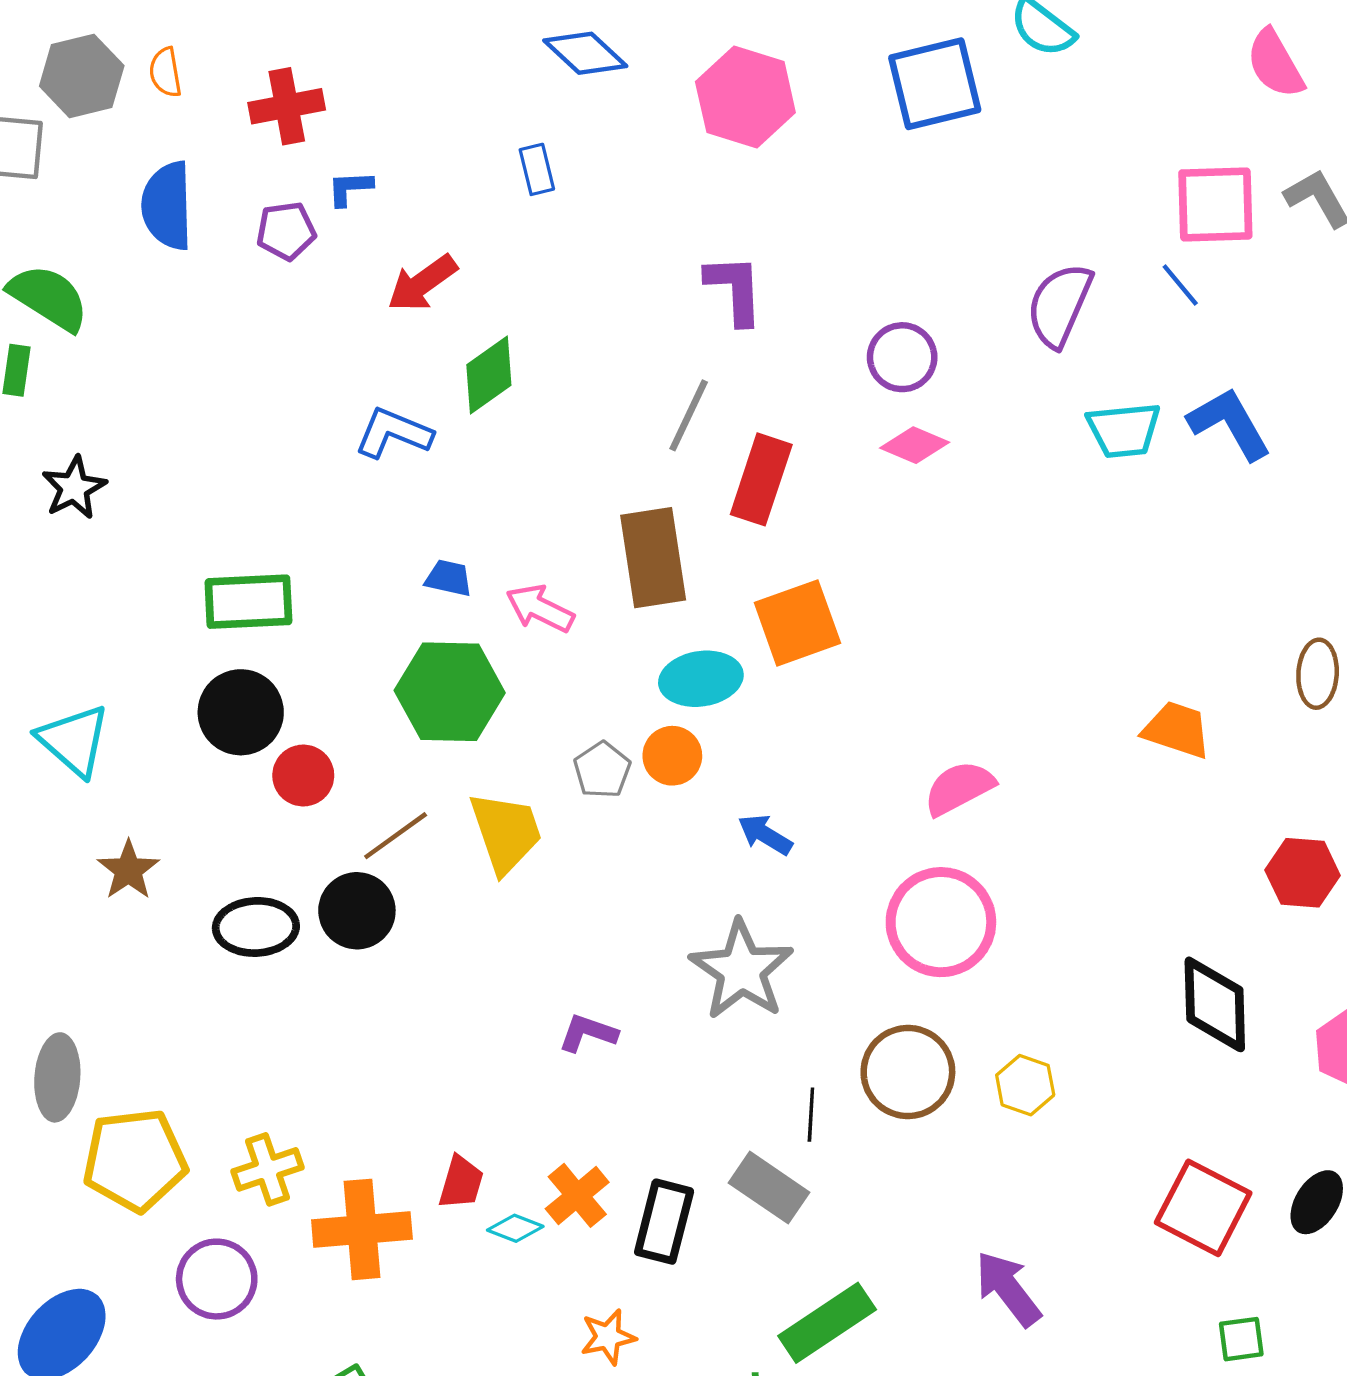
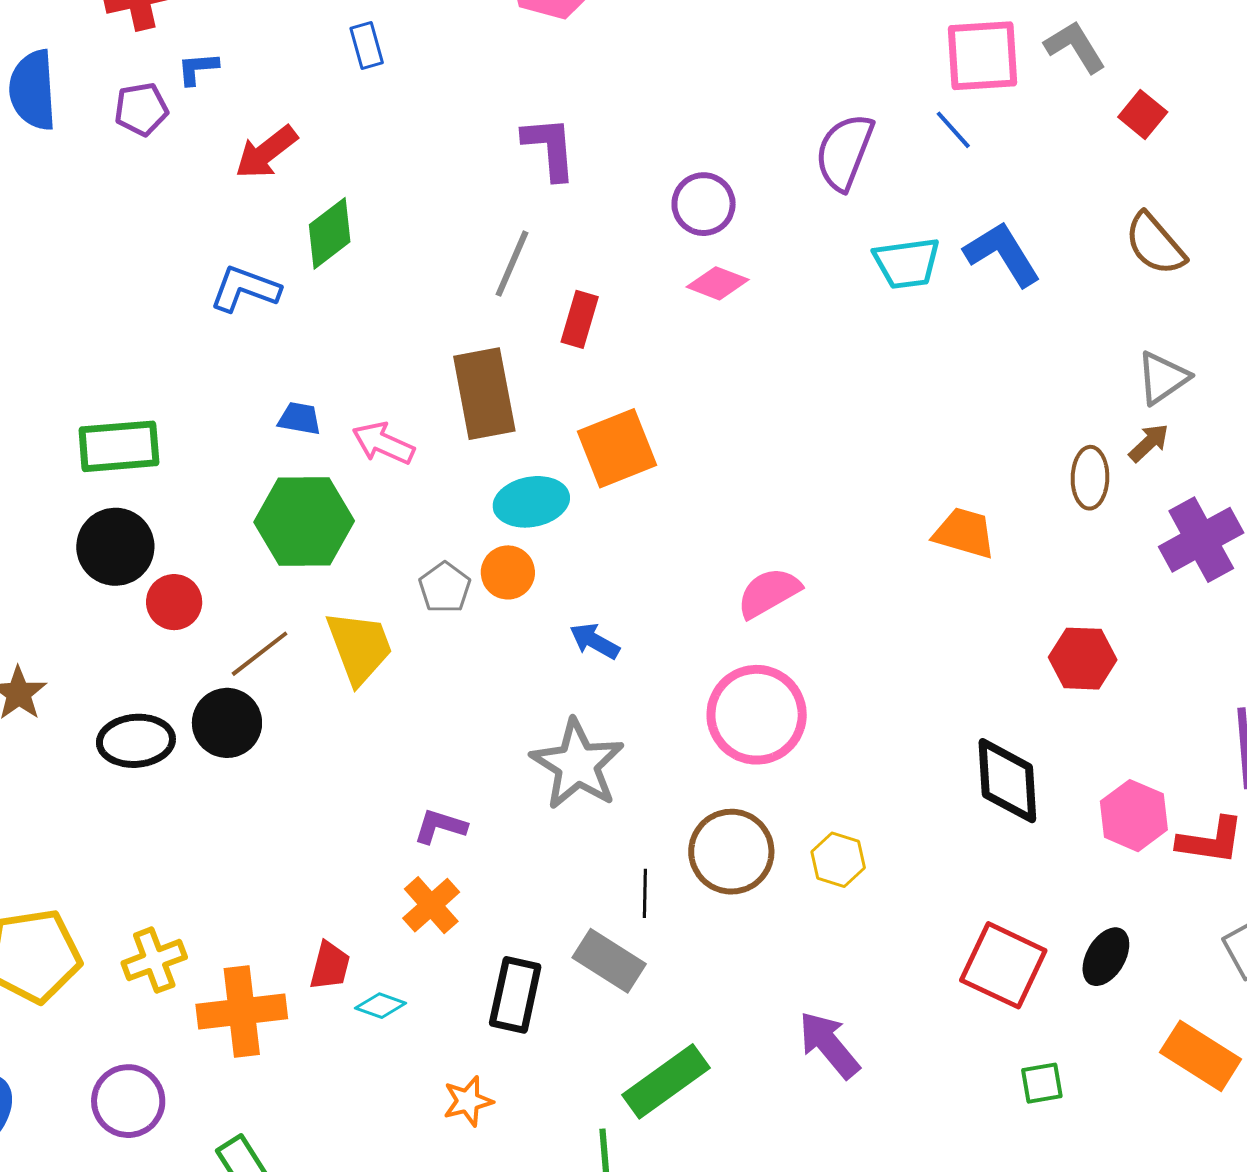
red rectangle: (761, 479) -> (580, 319), size x0.7
orange cross: (577, 1195) -> (431, 905), moved
purple circle: (217, 1279) -> (128, 1101), moved

